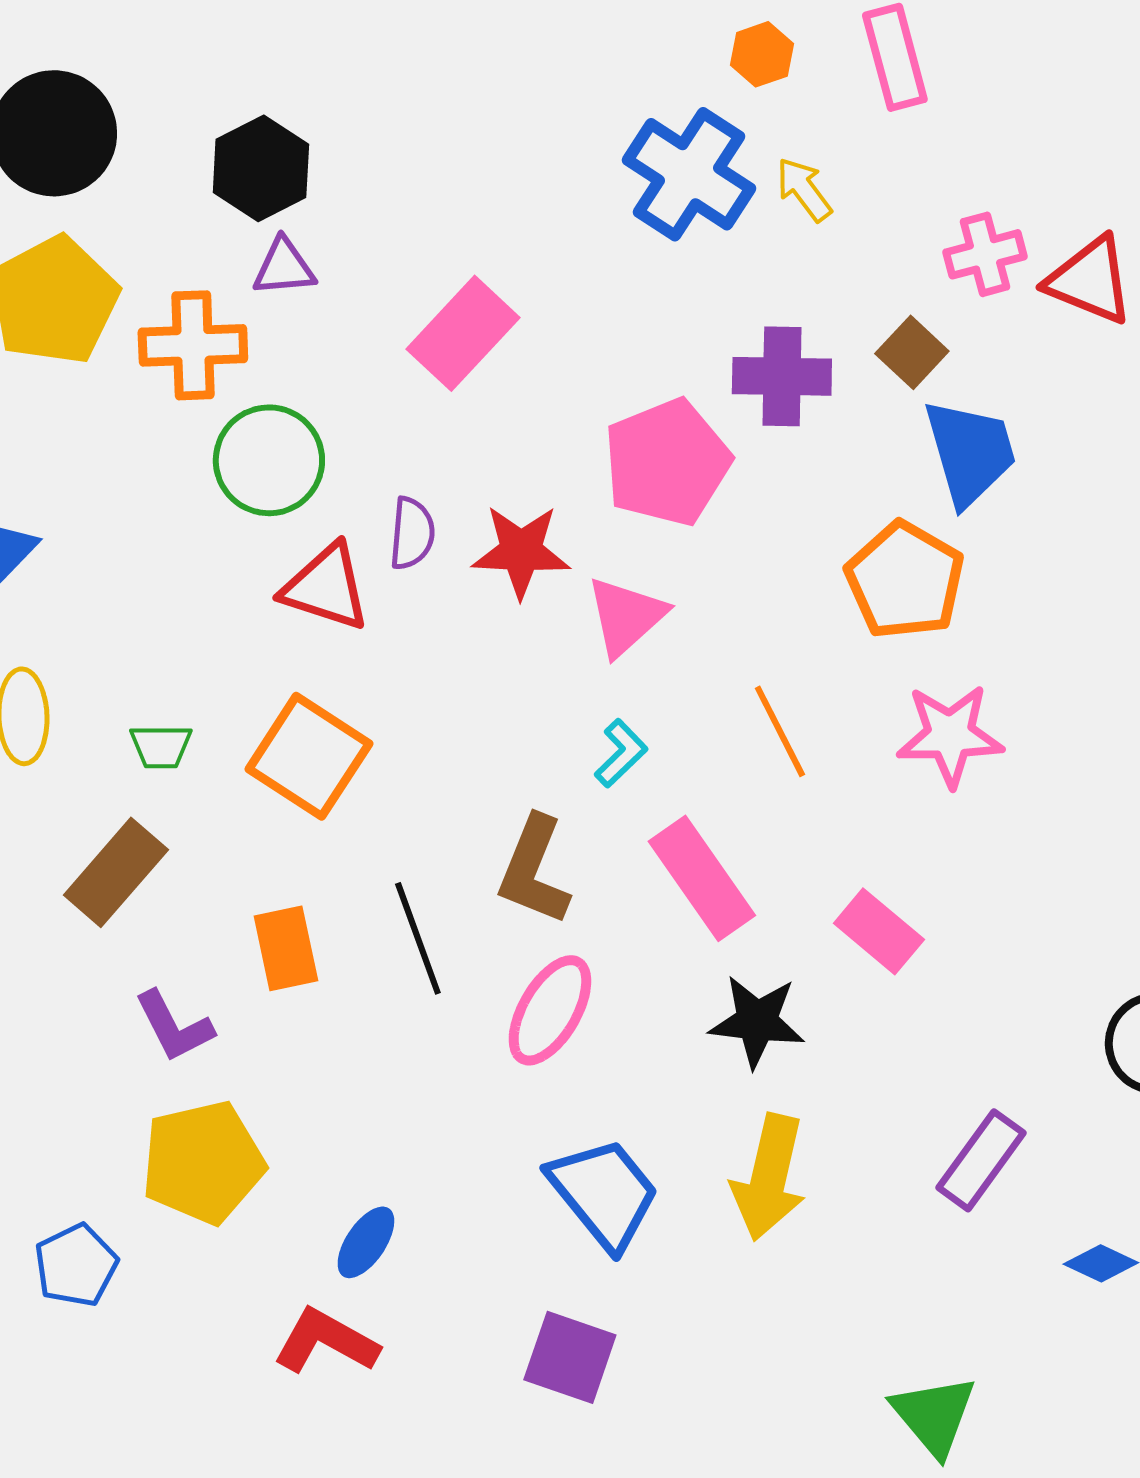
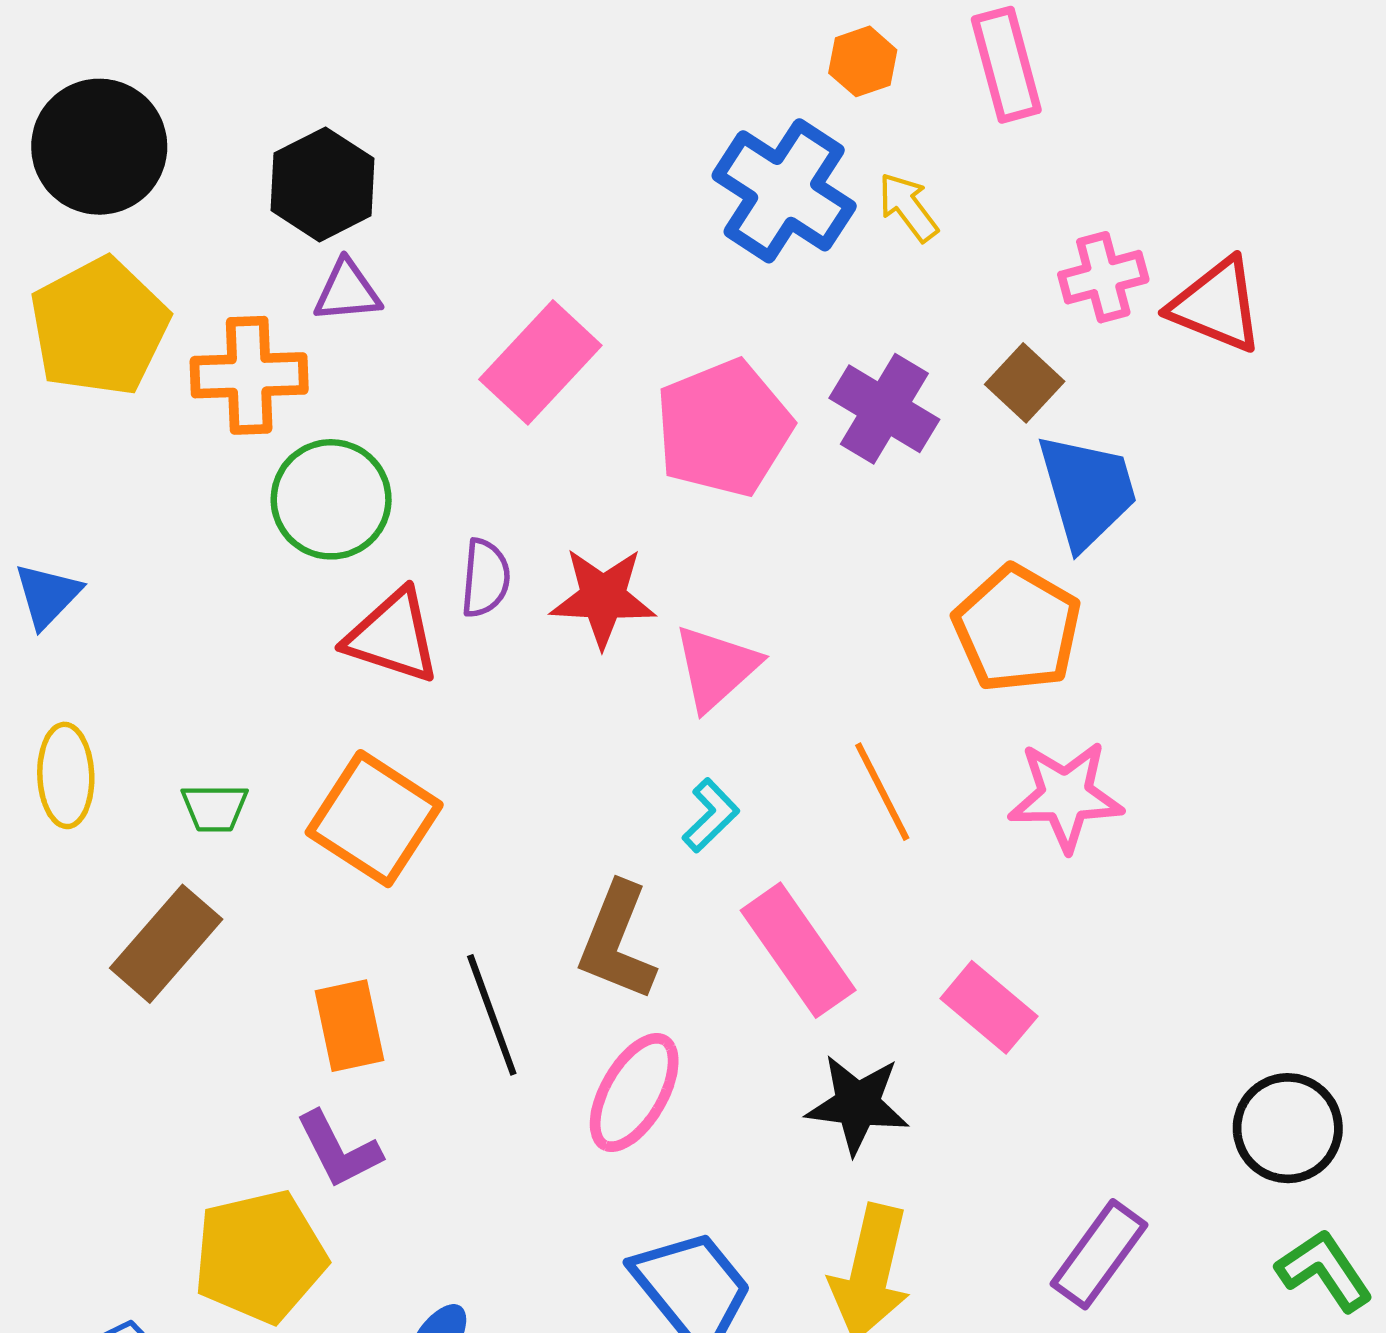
purple cross: (782, 376) -> (884, 409), turned 30
pink pentagon: (667, 462) -> (724, 428), moved
purple L-shape: (174, 1026) -> (339, 1150), moved

